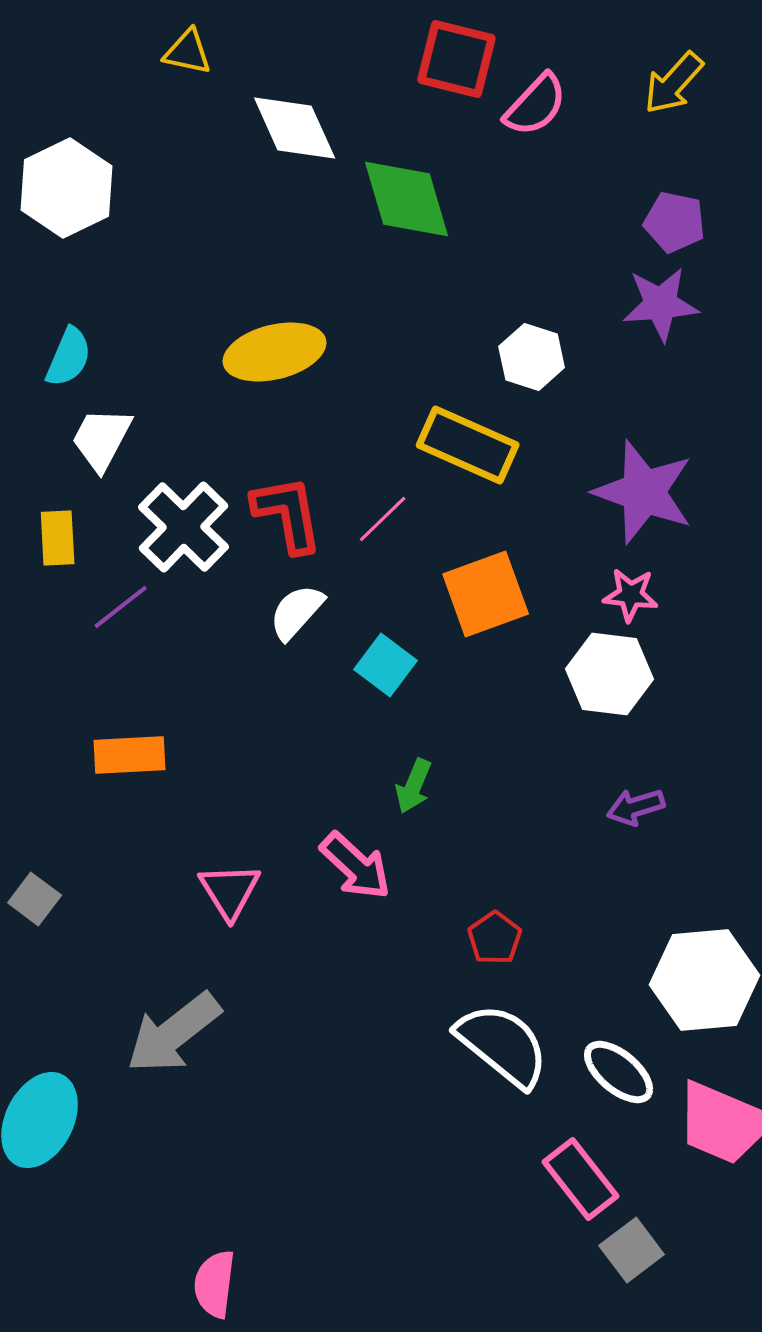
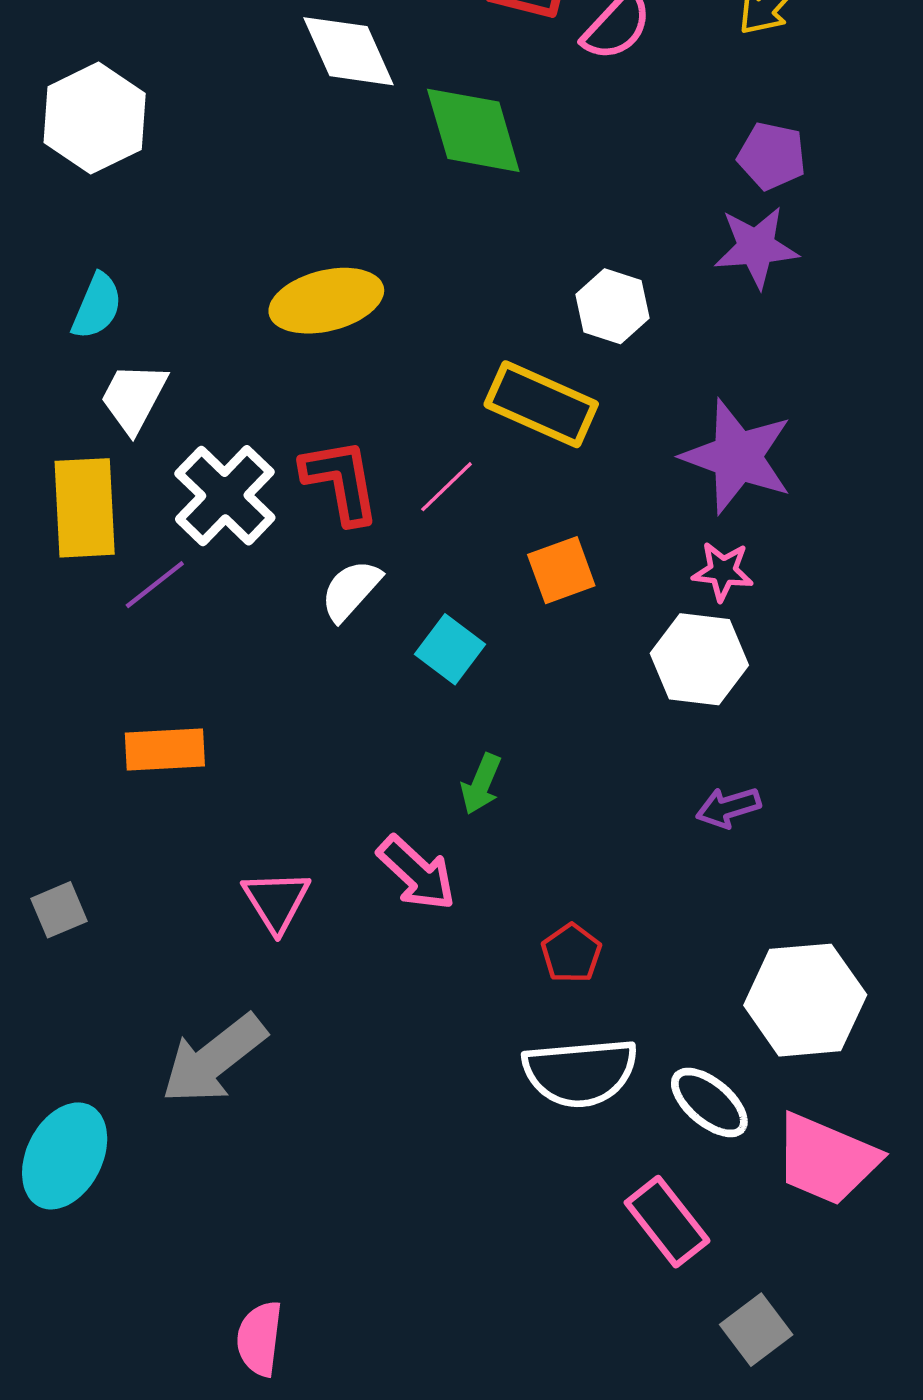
yellow rectangle: (58, 538) -> (85, 508), size x1.6
orange square: (486, 594) -> (561, 570), size x0.7
gray square: (35, 899) -> (59, 910), turned 30
white semicircle: (503, 1045) -> (580, 1072), turned 136
gray square: (632, 1250) -> (756, 1330), moved

